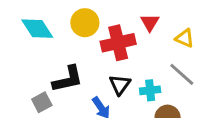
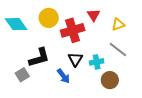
yellow triangle: (185, 38) -> (118, 24), turned -40

